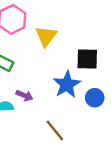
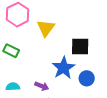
purple arrow: (24, 96) -> (42, 86), moved

